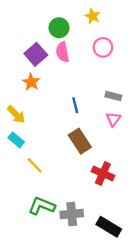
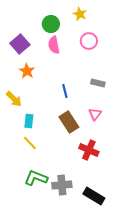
purple square: (36, 54) -> (20, 44), moved
pink triangle: (113, 119) -> (95, 114), moved
cyan rectangle: (16, 140) -> (29, 121), moved, turned 56

